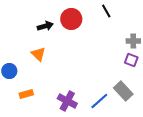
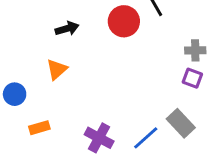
red circle: (71, 19) -> (124, 21), moved
orange triangle: (38, 54) -> (57, 69), turned 35

